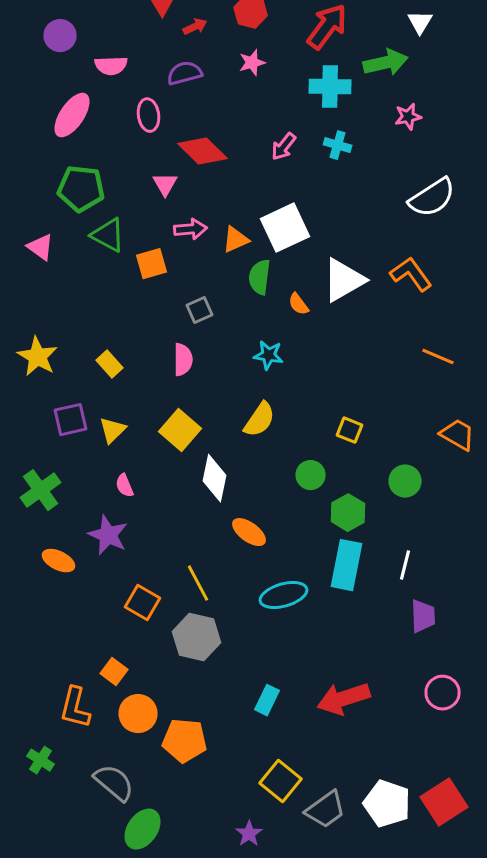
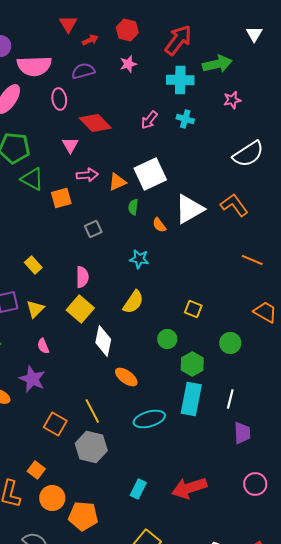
white triangle: (420, 22) -> (254, 34), moved
pink semicircle: (111, 66) -> (34, 66), size x1.6
green semicircle: (260, 277) -> (133, 207), size x0.7
pink semicircle: (183, 360) -> (82, 277), moved

